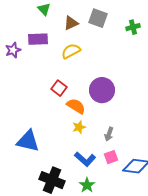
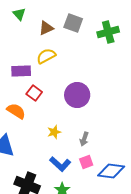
green cross: (133, 27) -> (108, 32), size x1.5
purple rectangle: (38, 39) -> (21, 71), moved
orange semicircle: (76, 106) -> (16, 111), moved

